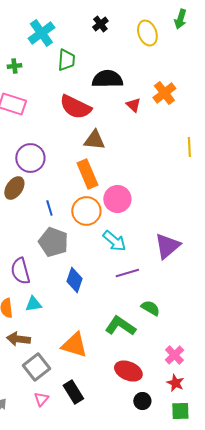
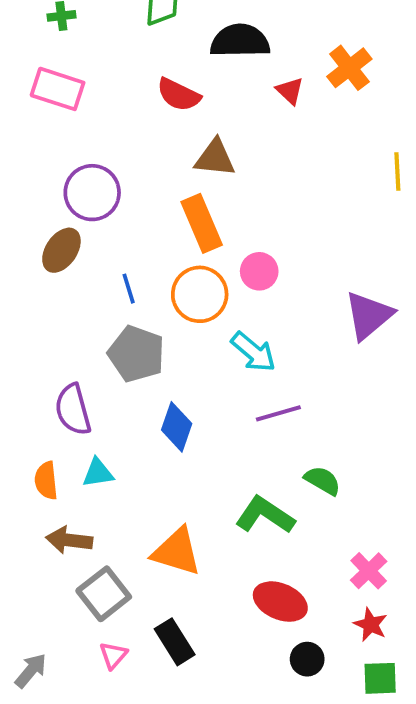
red semicircle: (75, 107) -> (179, 95), size x0.7
pink circle: (117, 199) -> (259, 271), size x0.7
purple triangle: (167, 246) -> (369, 315), moved

